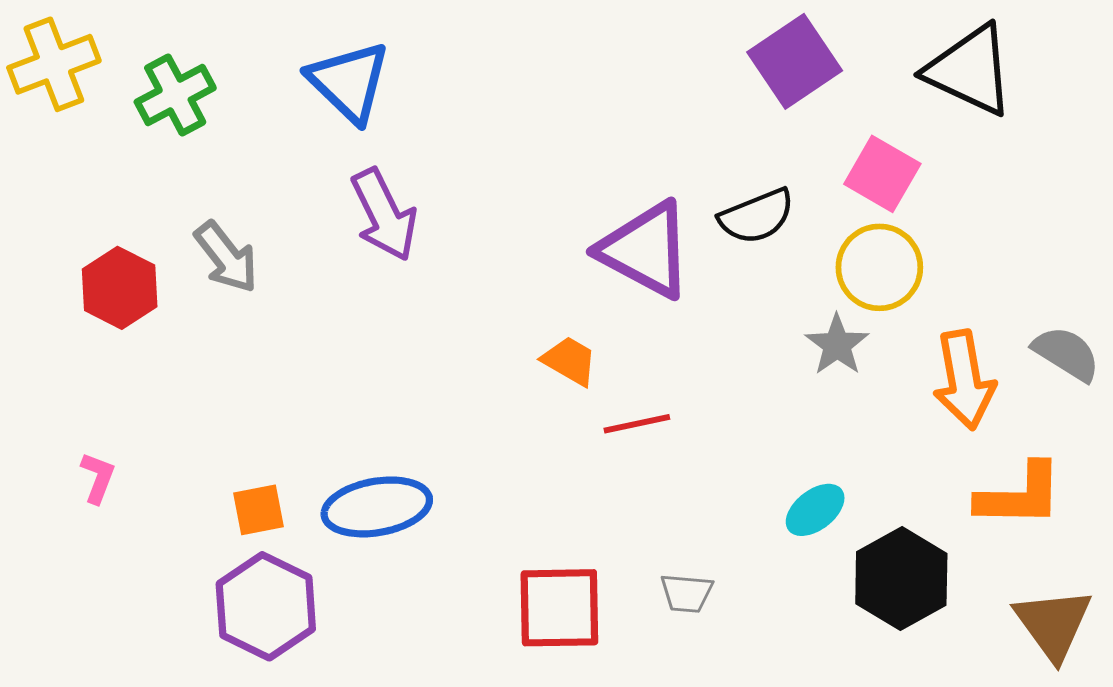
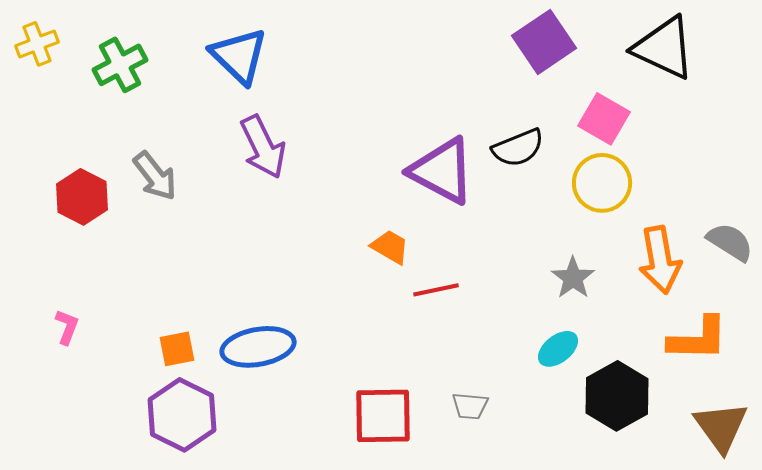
yellow cross: (54, 64) -> (37, 44), size x0.7
gray star: (837, 345) -> (573, 278), moved

